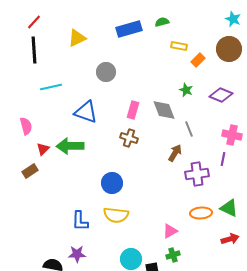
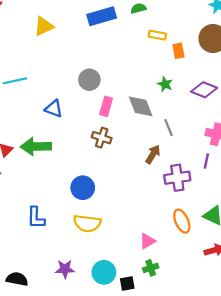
orange rectangle: (198, 60) -> (178, 51), turned -56
gray circle: (106, 72) -> (89, 80), moved
blue triangle: (86, 112) -> (54, 109), size x0.7
orange ellipse: (201, 213) -> (182, 221), turned 70
blue L-shape: (80, 221) -> (36, 218), moved
purple star: (77, 254) -> (65, 269), moved

